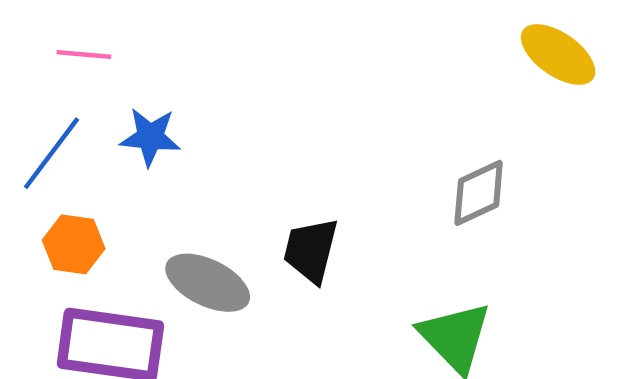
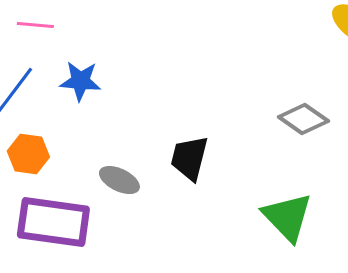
gray diamond: (479, 193) -> (303, 119), turned 60
gray ellipse: (208, 283) -> (119, 180), size x0.7

